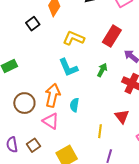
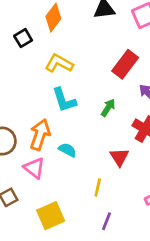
yellow L-shape: (74, 38) -> (59, 63), moved
cyan semicircle: (74, 105) -> (67, 150), turned 104
red triangle: (122, 116) -> (119, 157), moved

